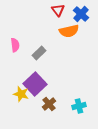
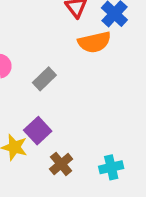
purple square: (35, 84) -> (38, 131), size x0.7

